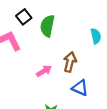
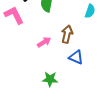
cyan semicircle: (96, 36) -> (90, 11), turned 32

